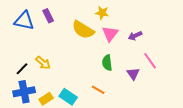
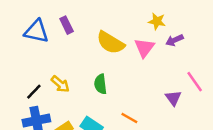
yellow star: (102, 13) -> (157, 21), moved
purple arrow: (135, 36) -> (175, 40), moved
green semicircle: (107, 63) -> (100, 84), moved

